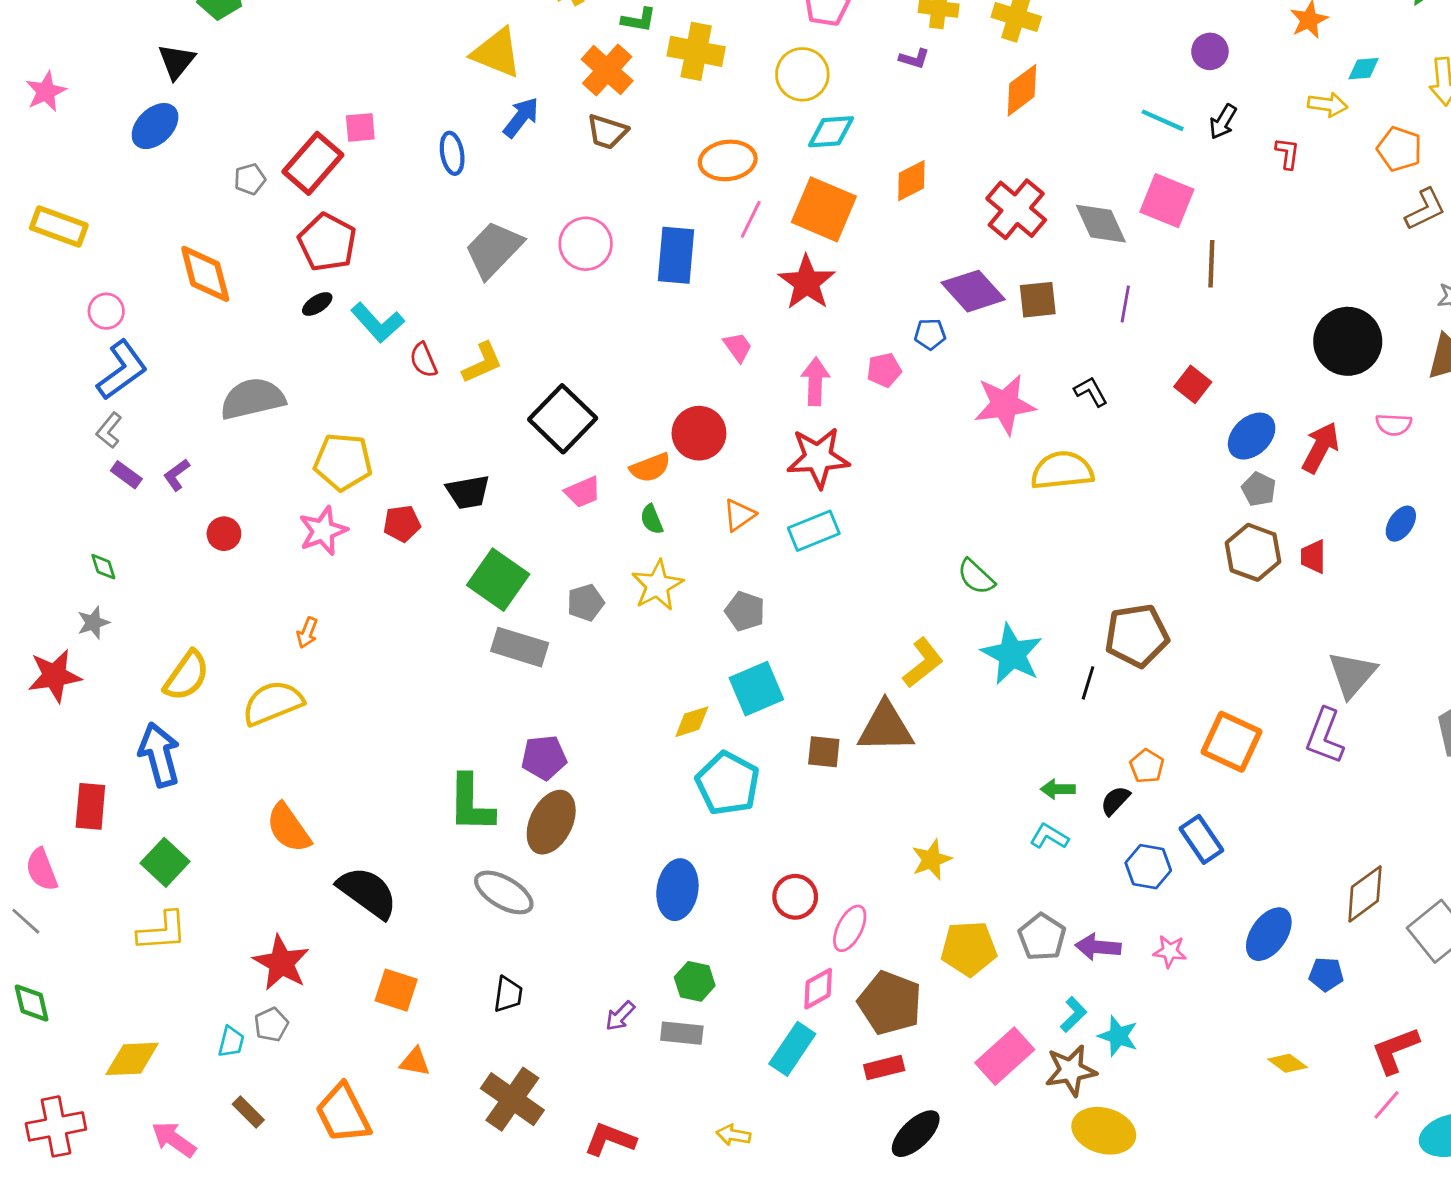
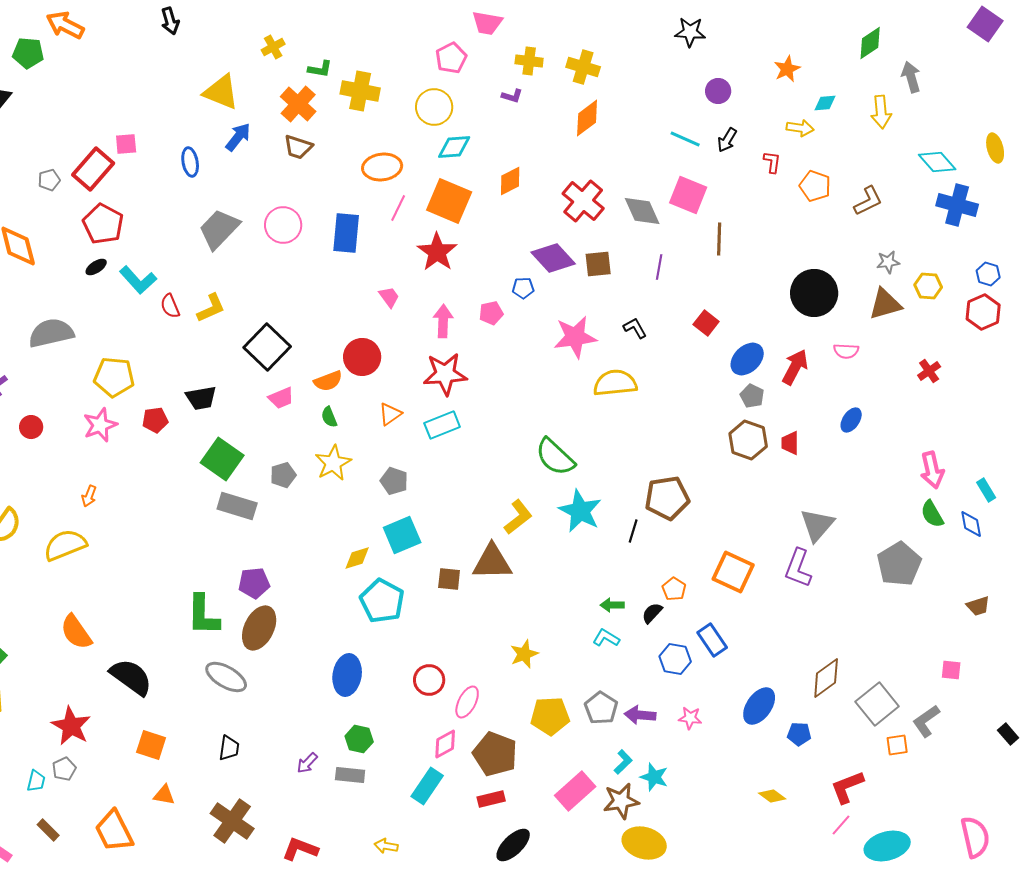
orange pentagon: (1399, 149) -> (815, 186), moved
green semicircle: (976, 577) -> (555, 457), size x1.5

